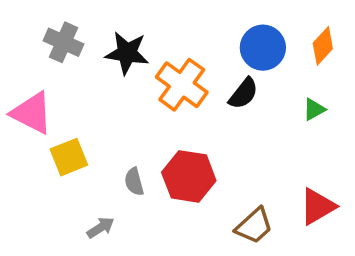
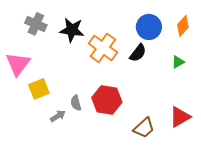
pink triangle: (32, 113) -> (18, 64), turned 40
gray arrow: (101, 228) -> (58, 116), moved

